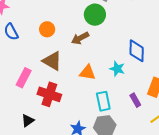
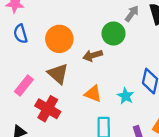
orange circle: (47, 29) -> (59, 39), size x1.6

